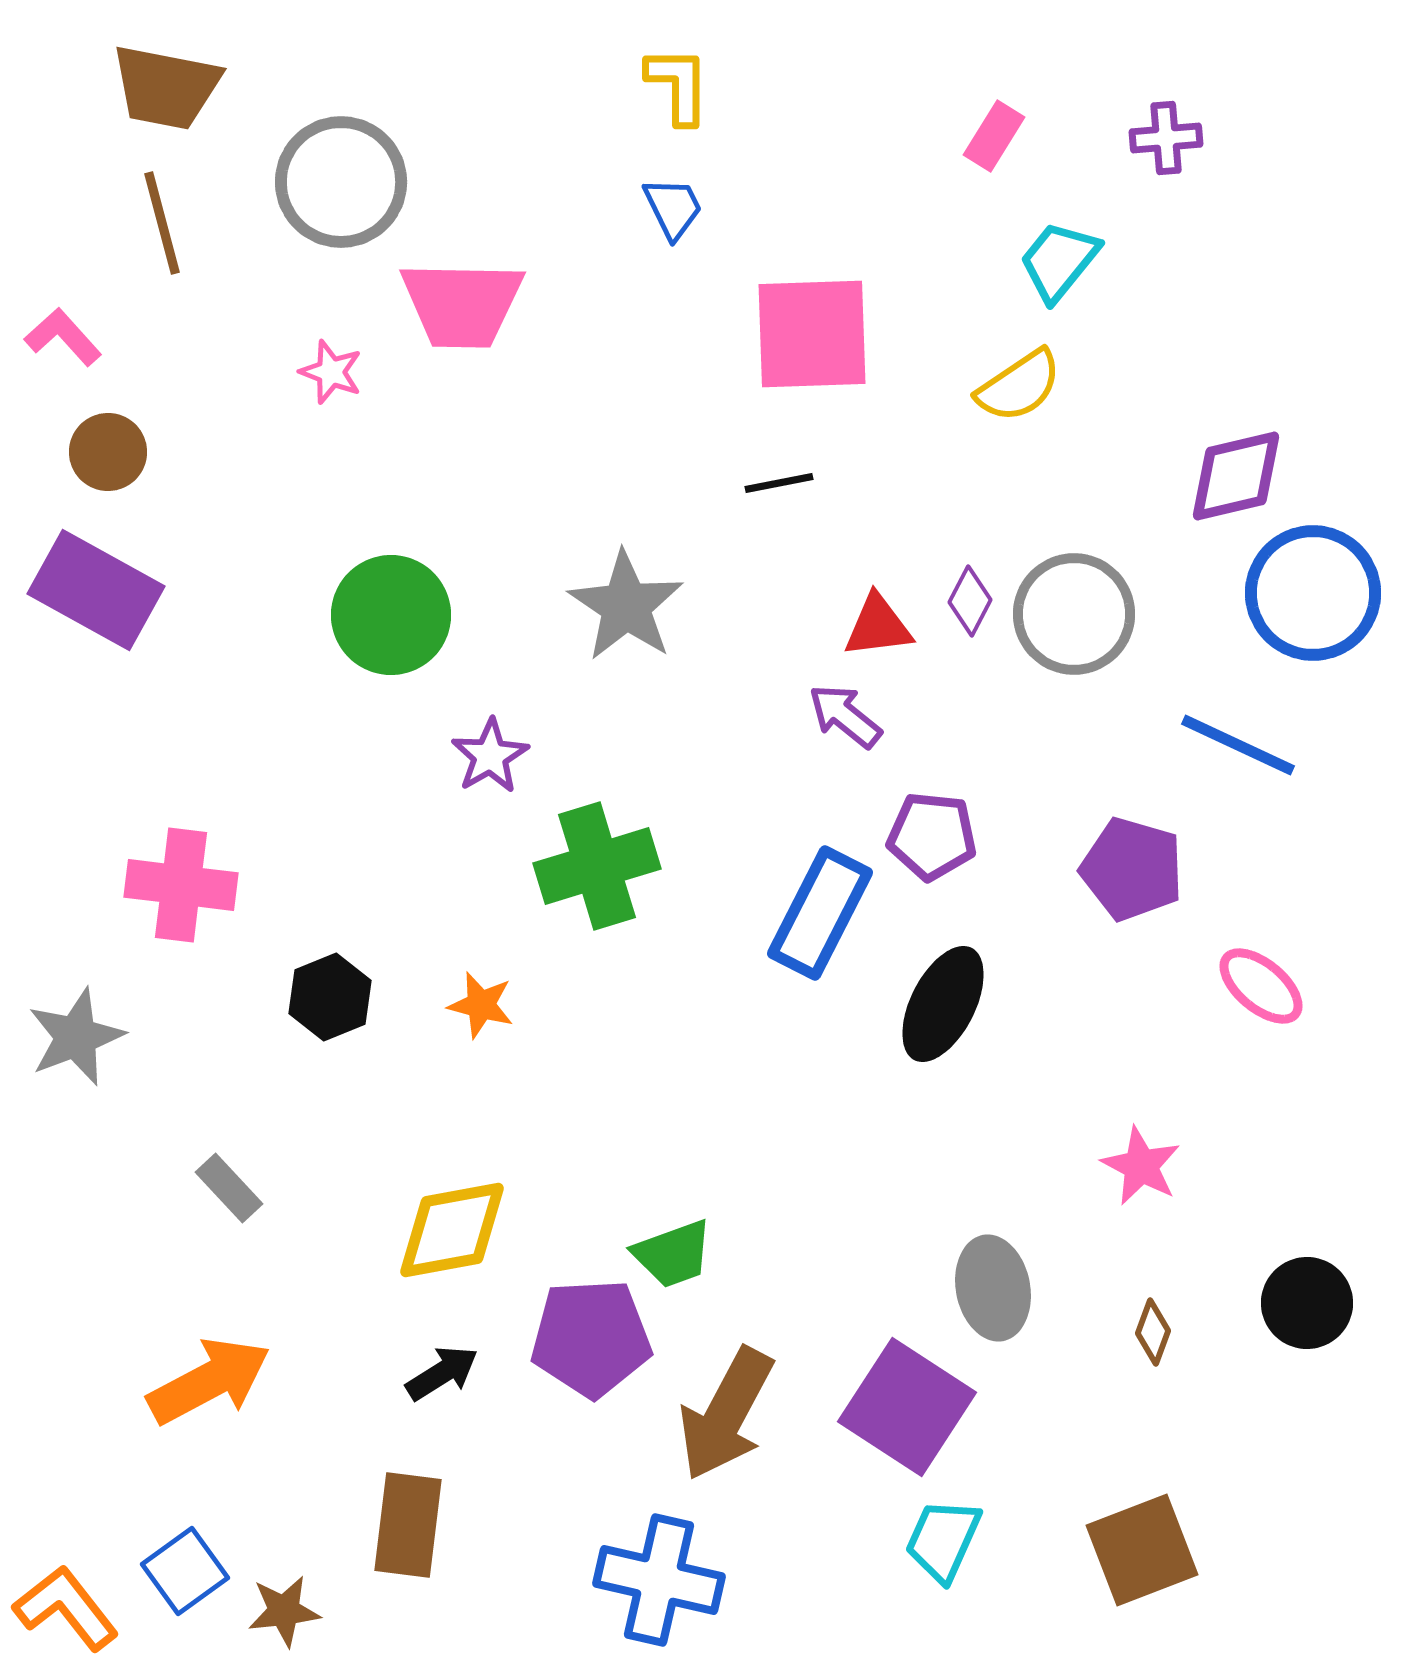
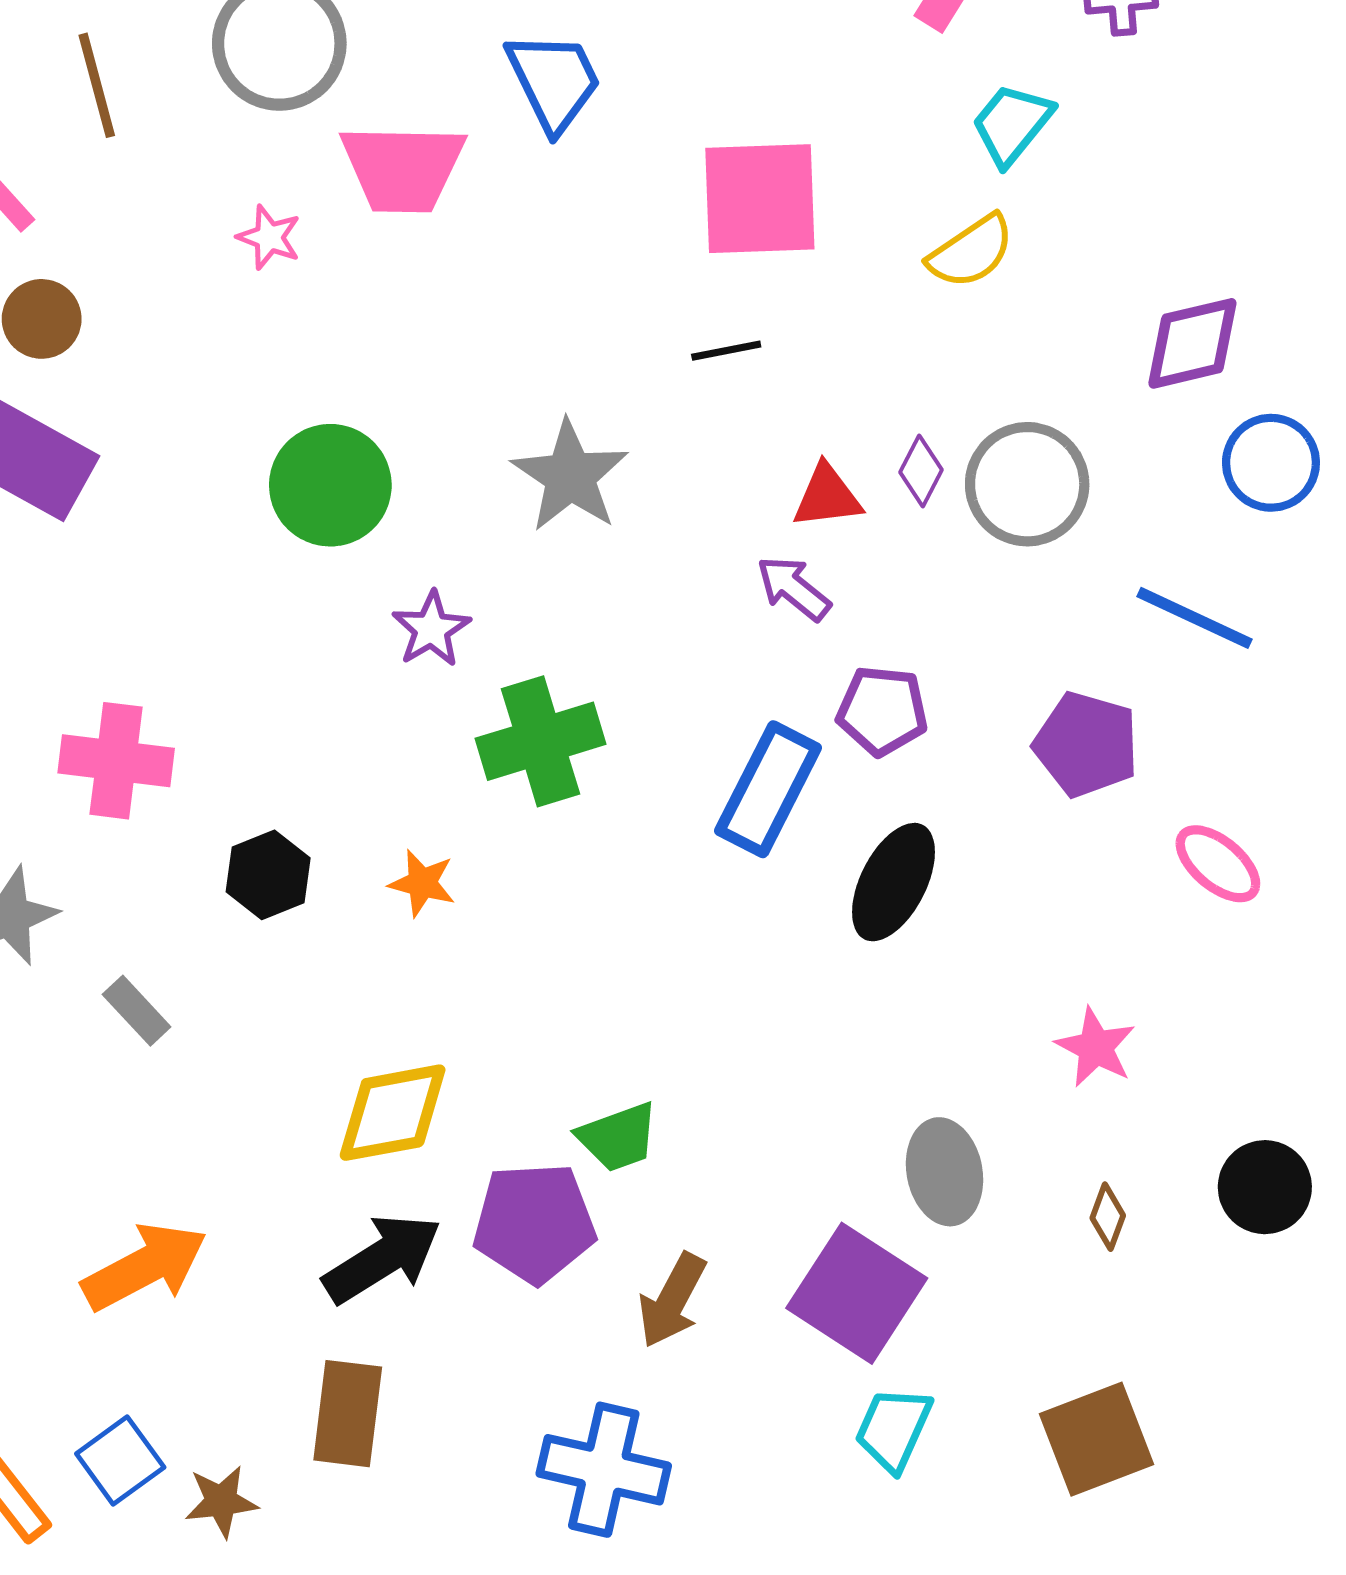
blue trapezoid: (673, 208) -> (554, 81), moved, size x1.6
blue circle: (1313, 593) -> (1271, 463), size x0.7
gray rectangle: (229, 1188) -> (137, 1011), moved
black arrow: (442, 1373) -> (382, 1259), size x1.6
brown arrow: (726, 1414) -> (672, 1300), size x0.7

